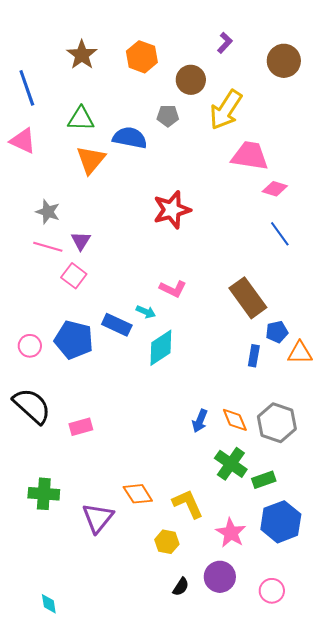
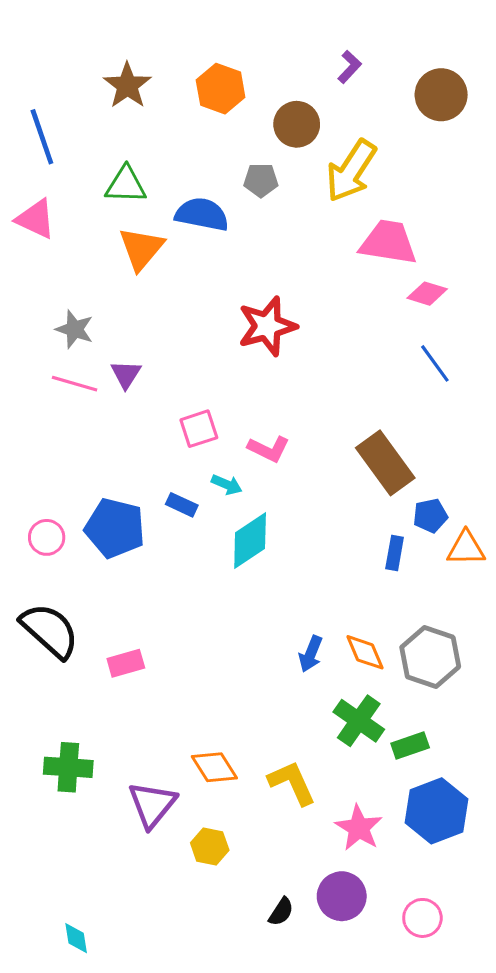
pink square: (74, 276) -> (199, 429), moved, turned 35
blue rectangle: (117, 325) -> (182, 505), size x0.7
yellow hexagon: (167, 542) -> (210, 847), moved

